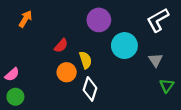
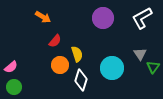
orange arrow: (25, 19) -> (43, 17), moved, turned 91
purple circle: (99, 20) -> (103, 18), moved
cyan circle: (124, 46) -> (112, 68), moved
green triangle: (167, 86) -> (153, 67), moved

